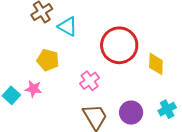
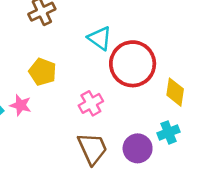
cyan triangle: (68, 26) -> (100, 38), moved
cyan cross: (167, 109) -> (168, 132), moved

